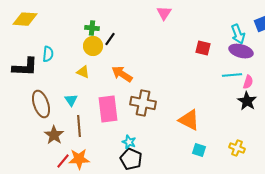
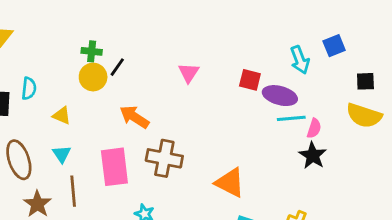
pink triangle: (164, 13) -> (189, 73), moved
purple ellipse: (241, 51) -> (280, 96), moved
yellow triangle: (83, 72) -> (62, 116), moved

